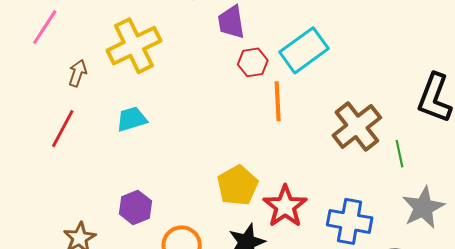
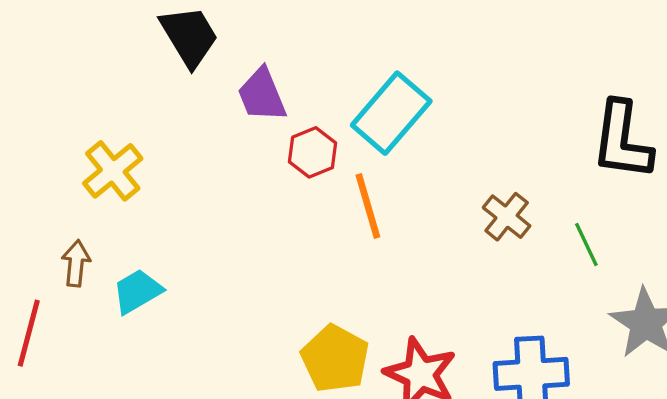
yellow cross: (134, 46) -> (113, 171), size x0.7
brown arrow: (78, 73) -> (76, 263), moved
brown cross: (357, 126) -> (507, 217), size x0.6

